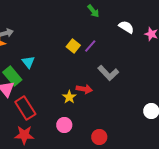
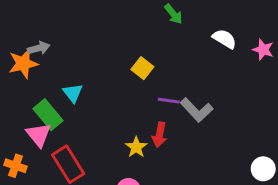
purple line: (90, 46) -> (169, 101), moved, turned 56
red arrow: (84, 89) -> (159, 135), turned 91

